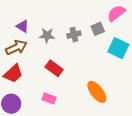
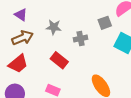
purple triangle: (23, 26) -> (21, 15), moved
gray cross: (74, 35) -> (81, 38), moved

